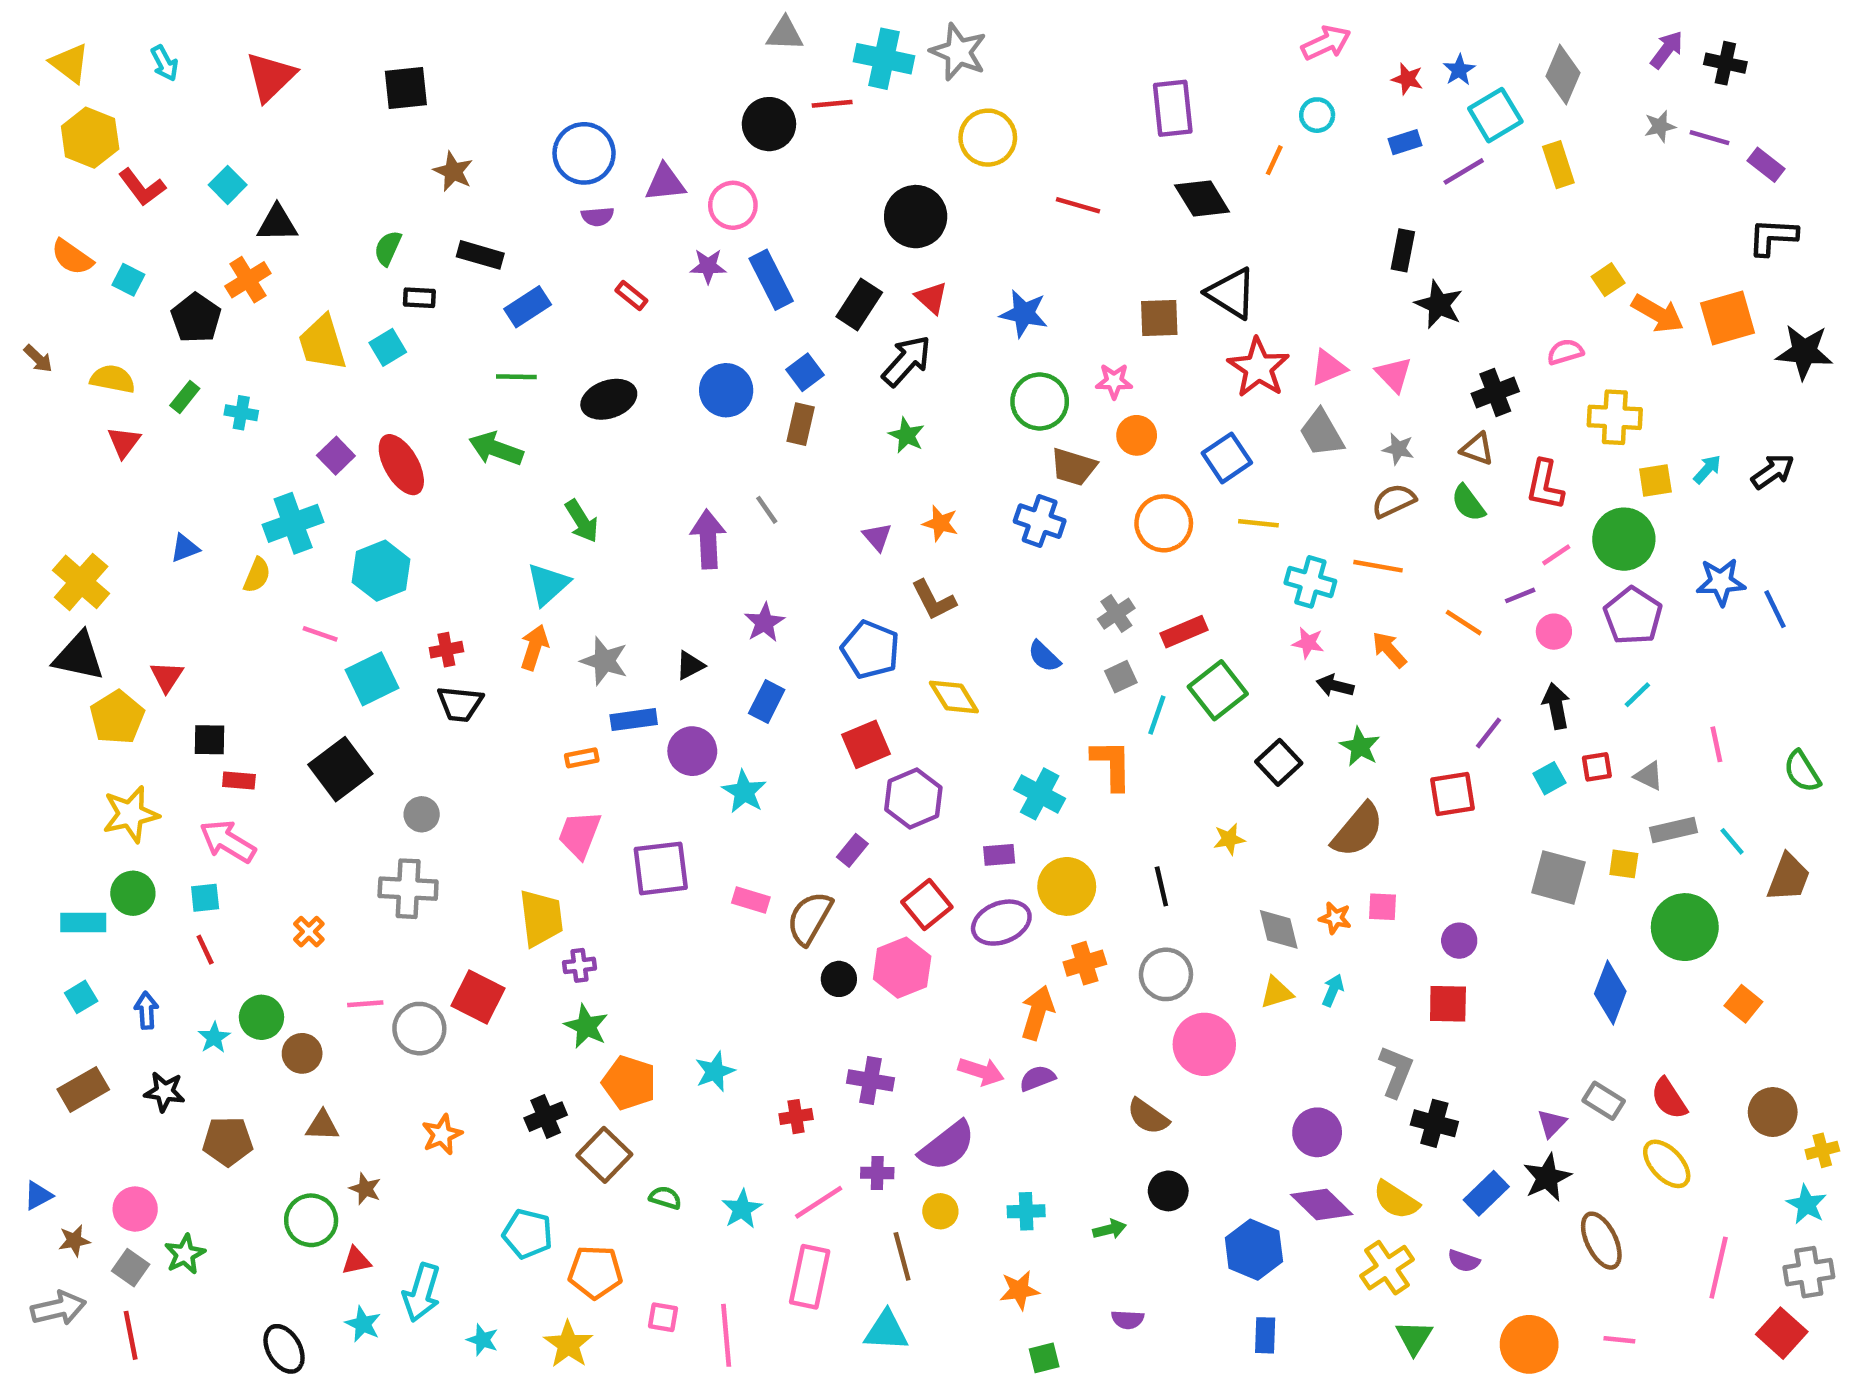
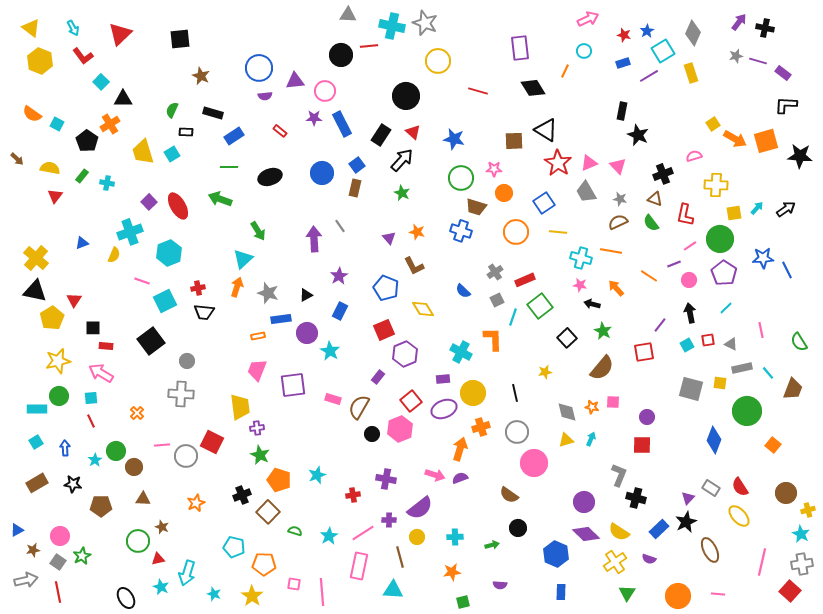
red L-shape: (142, 187) -> (83, 56), moved

